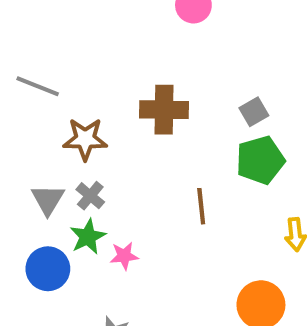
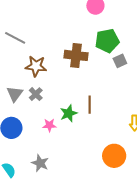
green pentagon: (260, 160) -> (107, 41), moved
green star: (88, 237) -> (69, 113), moved

